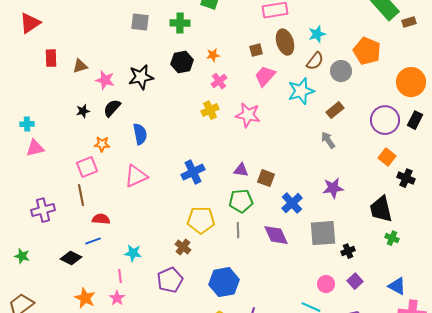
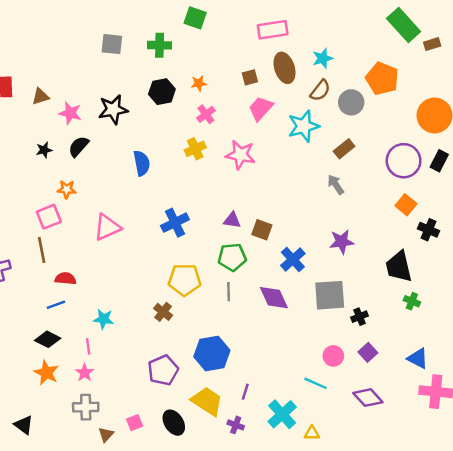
blue semicircle: (140, 134) -> (142, 163), moved
black diamond: (71, 258) -> (48, 339), moved
purple pentagon: (170, 280) -> (163, 370), moved

